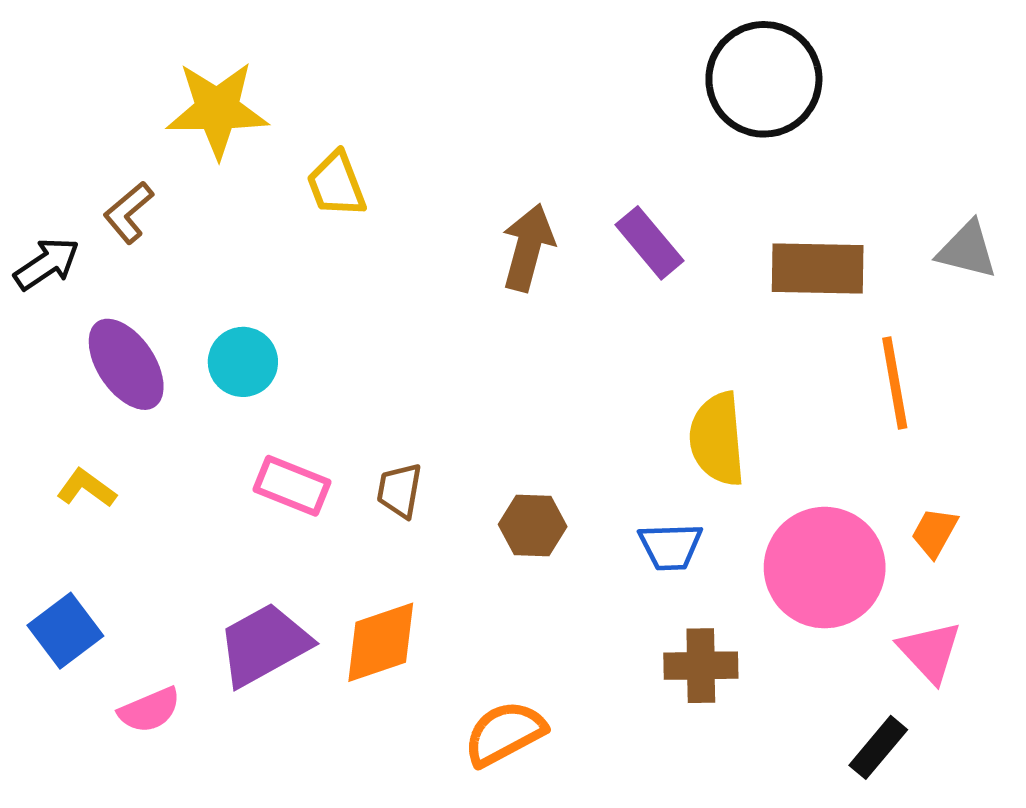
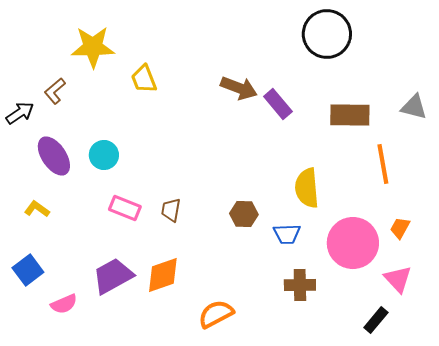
brown arrow: (528, 247) -> (239, 88), moved, turned 96
brown hexagon: (533, 525) -> (244, 214), moved

